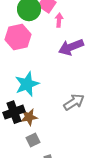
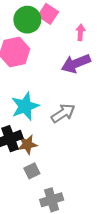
pink arrow: (59, 20) -> (80, 32), moved
gray arrow: (74, 102) -> (63, 113), moved

